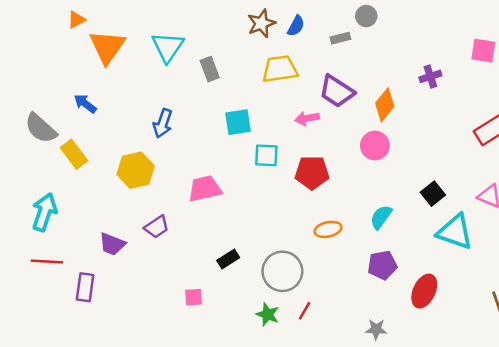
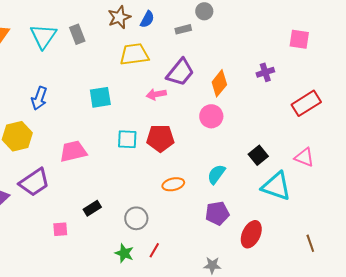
gray rectangle: (210, 69) -> (77, 34), moved
purple cross: (430, 76) -> (265, 72), moved
purple trapezoid: (337, 91) -> (180, 72), turned -84
cyan square: (266, 155) -> (127, 139), moved
purple trapezoid: (157, 227) -> (34, 182), size x1.5
gray circle: (282, 271) -> (136, 218), size x0.7
pink square: (194, 297) -> (60, 229), moved

